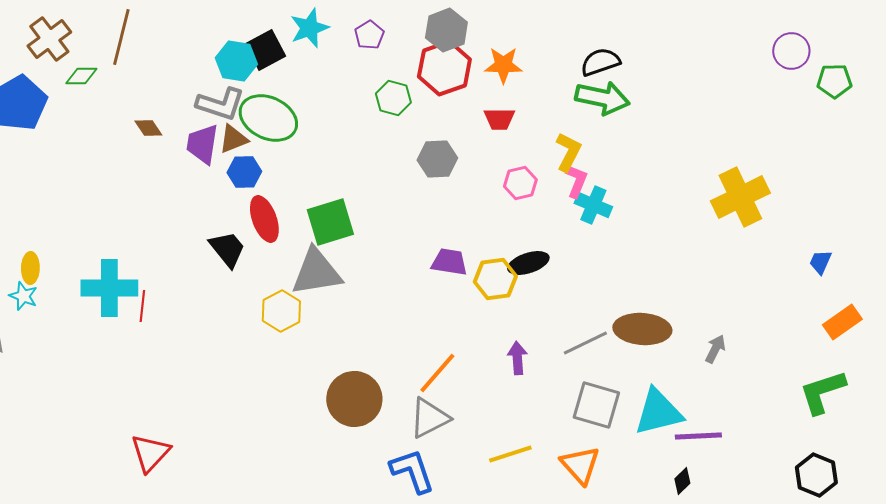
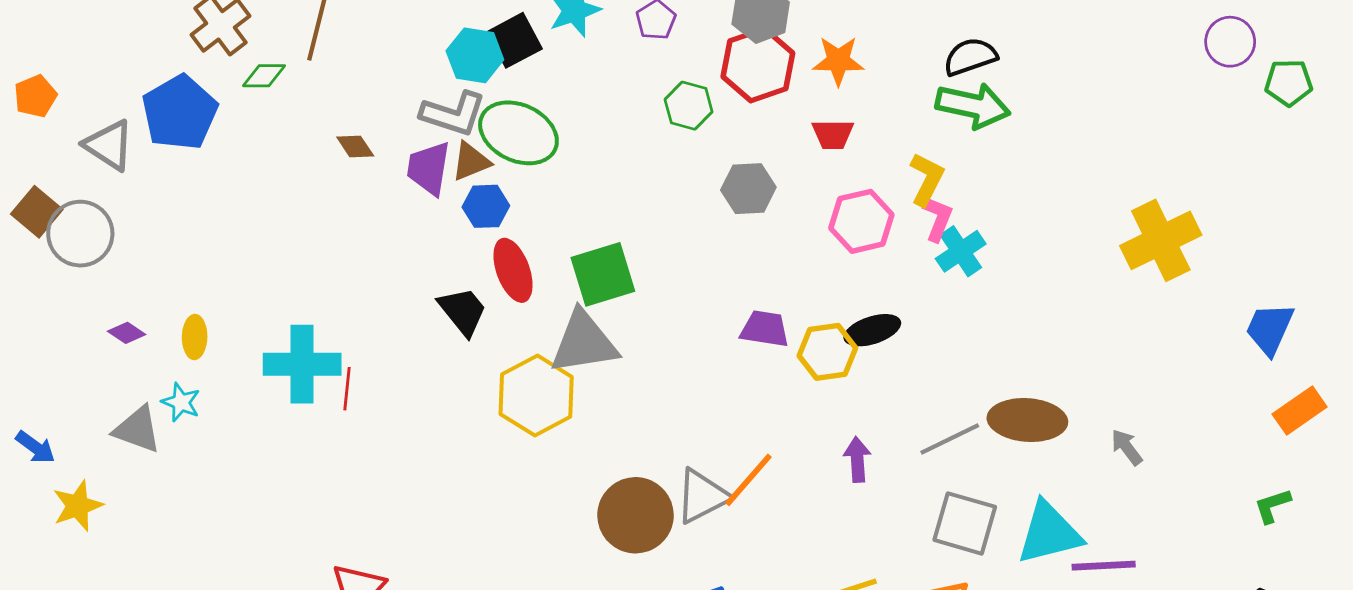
pink hexagon: (520, 183) -> (861, 221), size x1.4
cyan cross: (593, 205) -> (961, 251), turned 33
blue trapezoid: (820, 262) -> (1270, 329), size x1.6
cyan star: (23, 296) -> (181, 402), moved
yellow hexagon: (281, 311) -> (536, 396), size x1.4
gray arrow: (715, 349) -> (1127, 447), turned -64
green L-shape: (822, 392) -> (1272, 506), size x0.6
gray triangle: (429, 418) -> (702, 496), moved

